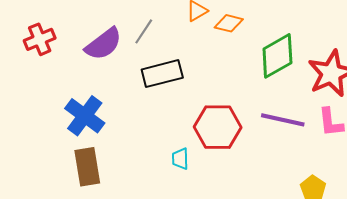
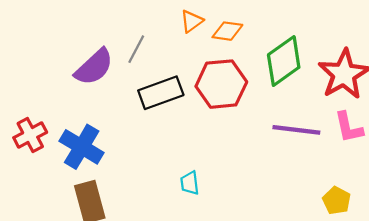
red cross: (40, 39) -> (30, 135), moved
red hexagon: (218, 127) -> (221, 84), moved

